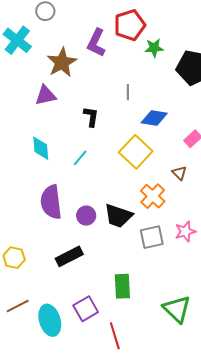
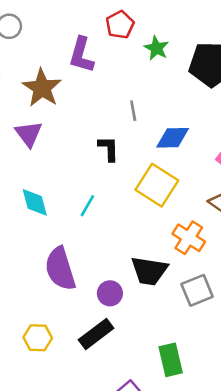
red pentagon: (130, 25) -> (120, 25), size x0.7
green star: (154, 48) -> (156, 48), turned -30
purple triangle: (45, 95) -> (29, 134), turned -45
black L-shape: (91, 117) -> (109, 149), moved
purple circle: (86, 216) -> (110, 293), moved
yellow hexagon: (14, 258) -> (38, 338), moved

